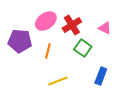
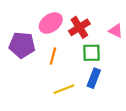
green square: (83, 48) -> (92, 53), turned -36
blue rectangle: (101, 76) -> (94, 78), moved

